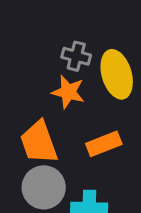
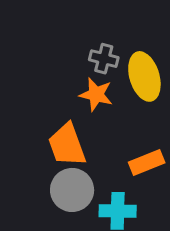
orange rectangle: (104, 144) -> (147, 163), moved

